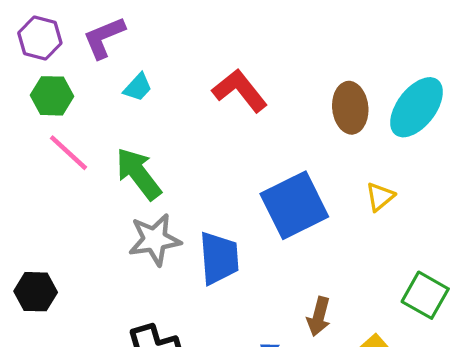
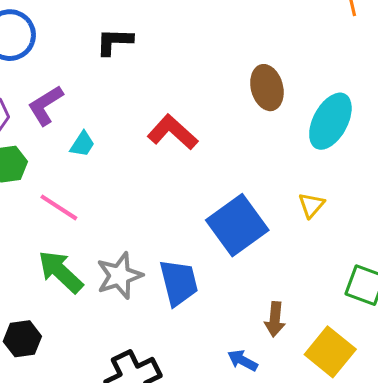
brown ellipse: (350, 108) -> (267, 88), moved
pink line: (69, 153) -> (59, 207), moved
green arrow: (138, 174) -> (61, 272), moved

